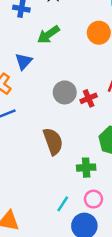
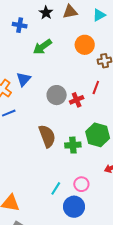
blue triangle: (24, 61) -> (24, 79), moved
green cross: (86, 168) -> (73, 145), moved

